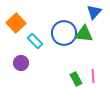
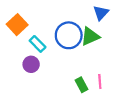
green triangle: (84, 34) -> (90, 36), turned -30
purple circle: (21, 63) -> (31, 64), moved

